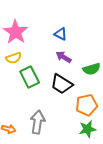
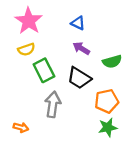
gray arrow: (38, 122) -> (53, 104), moved

